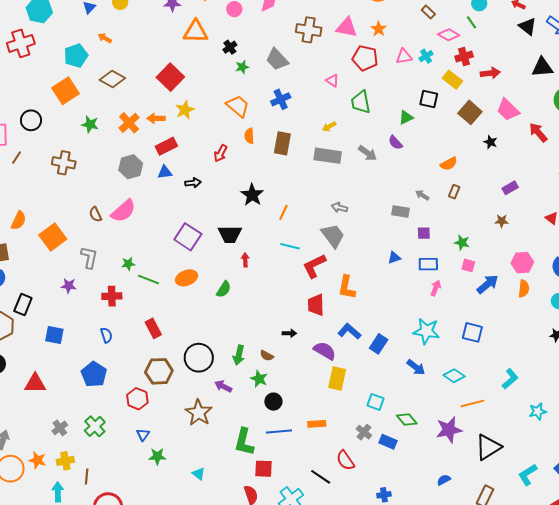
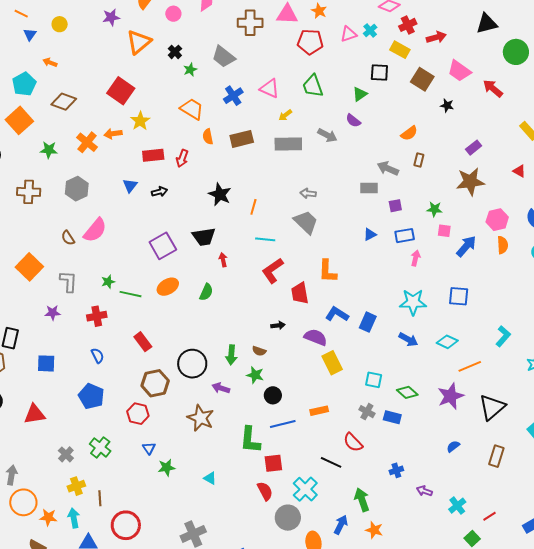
orange triangle: (196, 32) -> (139, 42), turned -32
pink triangle: (332, 81) -> (270, 88), moved, size x1.5
brown rectangle: (282, 143) -> (242, 139), turned 75
red rectangle: (166, 146) -> (153, 155), moved, turned 30
gray hexagon: (131, 167) -> (77, 189), moved
blue triangle: (165, 172) -> (130, 186), turned -35
gray arrow: (422, 195) -> (388, 168), size x1.5
brown star: (502, 221) -> (470, 182), size x2.0
purple square: (188, 237) -> (163, 246), turned 36
red L-shape: (314, 266) -> (273, 271), moved
yellow rectangle: (337, 379) -> (332, 363), turned -30
orange star: (37, 460) -> (48, 517), moved

